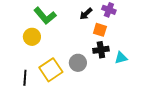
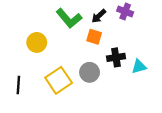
green L-shape: (45, 16) -> (69, 18), moved
orange square: (100, 30) -> (94, 37), moved
black line: (25, 78) -> (18, 85), moved

